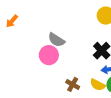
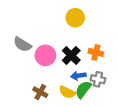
pink circle: (49, 55) -> (45, 55), moved

